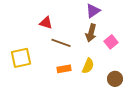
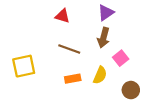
red triangle: (46, 23) -> (62, 16), moved
pink square: (111, 42) -> (121, 58), moved

